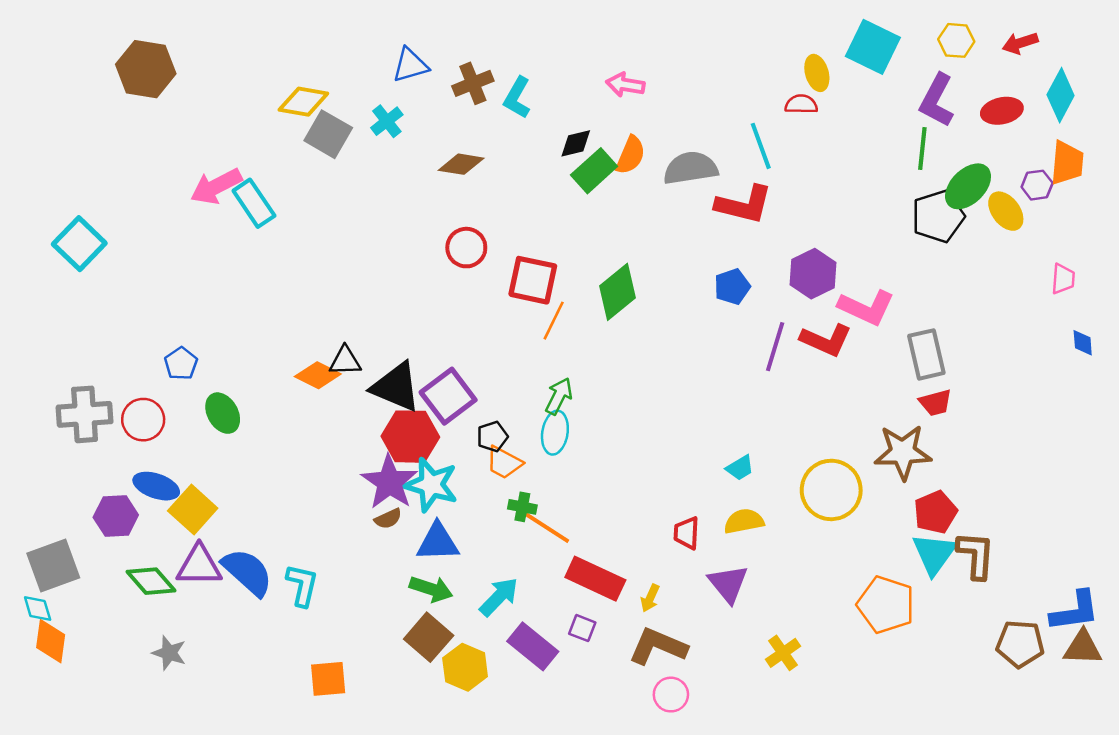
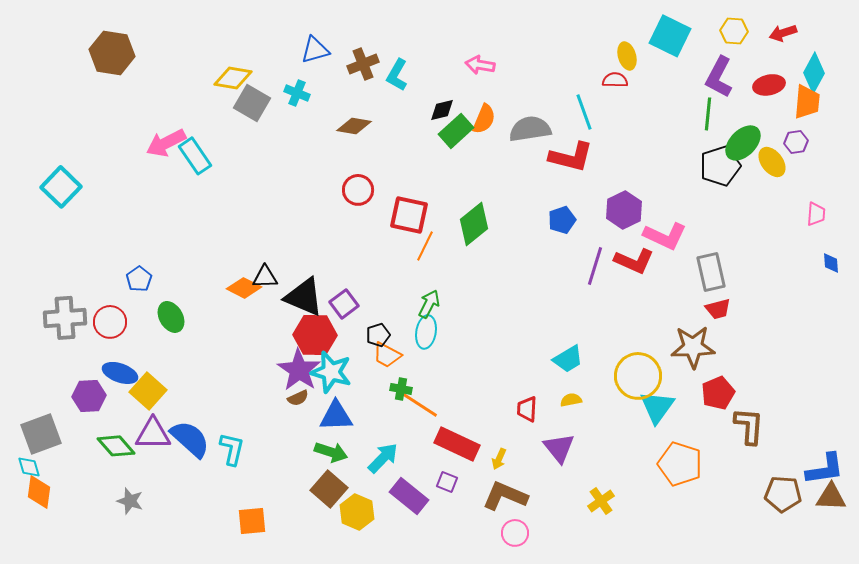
cyan cross: (387, 121) -> (297, 93), turned -30
orange trapezoid: (1067, 163) -> (807, 102), moved
purple square: (448, 396) -> (344, 304), size x0.7
cyan trapezoid: (740, 468) -> (568, 359), size x1.4
yellow semicircle: (744, 521) -> (571, 400), size x0.7
cyan triangle: (934, 554) -> (657, 407), moved

